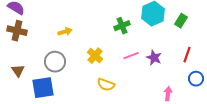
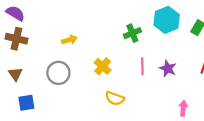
pink line: (131, 56) -> (142, 66), turned -70
brown triangle: (18, 71) -> (15, 74), moved
blue square: (43, 88) -> (26, 103), moved, size x0.7

